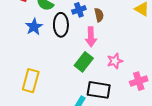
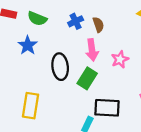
black ellipse: (61, 25) -> (60, 67), moved
pink star: (115, 61) -> (120, 59), moved

